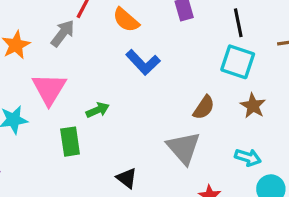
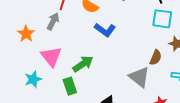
brown semicircle: (204, 107) -> (156, 58), moved
green arrow: (98, 110) -> (83, 64), size x1.5

